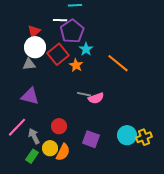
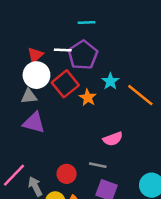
white line: (60, 20) -> (63, 50), moved
cyan star: (86, 49) -> (110, 81), moved
gray line: (84, 94) -> (98, 165), moved
purple triangle: (30, 96) -> (34, 123), moved

